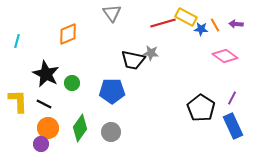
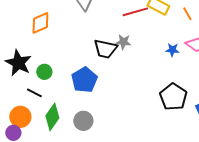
blue star: (201, 29) -> (172, 50), moved
blue pentagon: (112, 91) -> (84, 80), turned -30
black line: (44, 104) -> (34, 93), moved

